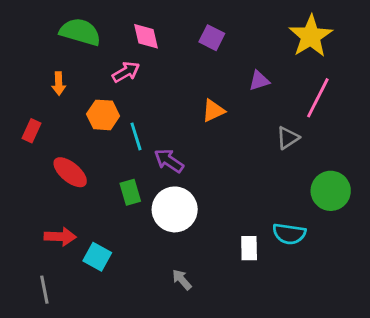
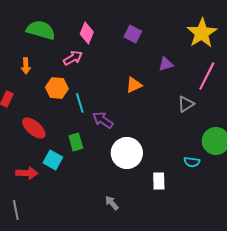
pink diamond: (146, 36) -> (87, 33), turned 35
white circle: (175, 209) -> (127, 153), moved
cyan semicircle: (289, 234) -> (192, 162), moved, size x0.7
cyan square: (97, 257) -> (53, 160), moved

